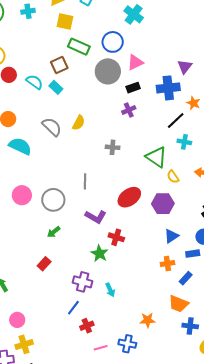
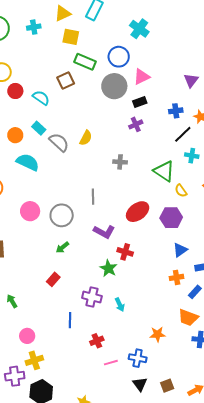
cyan rectangle: (56, 87) -> (39, 128), moved
blue cross: (168, 88) -> (176, 111), moved, size x0.6
blue line: (73, 308) -> (70, 320), moved, turned -35

